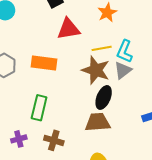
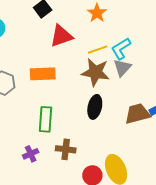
cyan L-shape: (125, 51) -> (121, 49), turned 45
black ellipse: (104, 97) -> (95, 107), moved
brown trapezoid: (98, 122) -> (137, 114), moved

